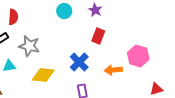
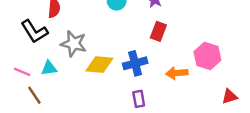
blue cross: (79, 62) -> (135, 63), turned 30
yellow diamond: (43, 75) -> (99, 65), moved

